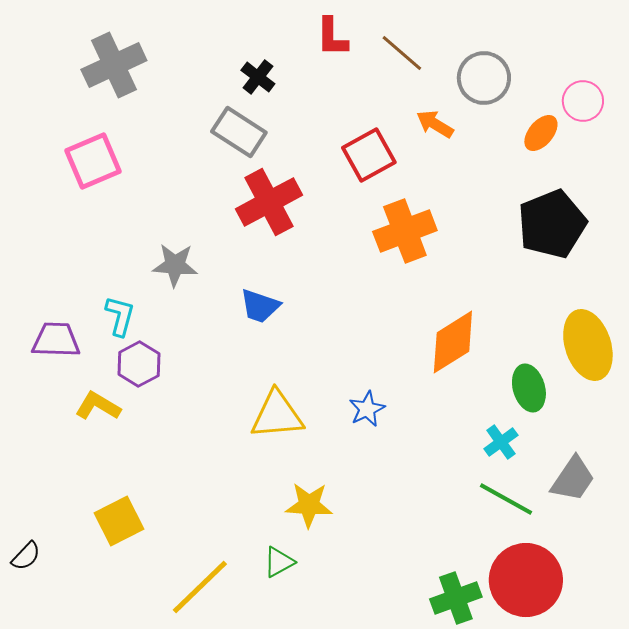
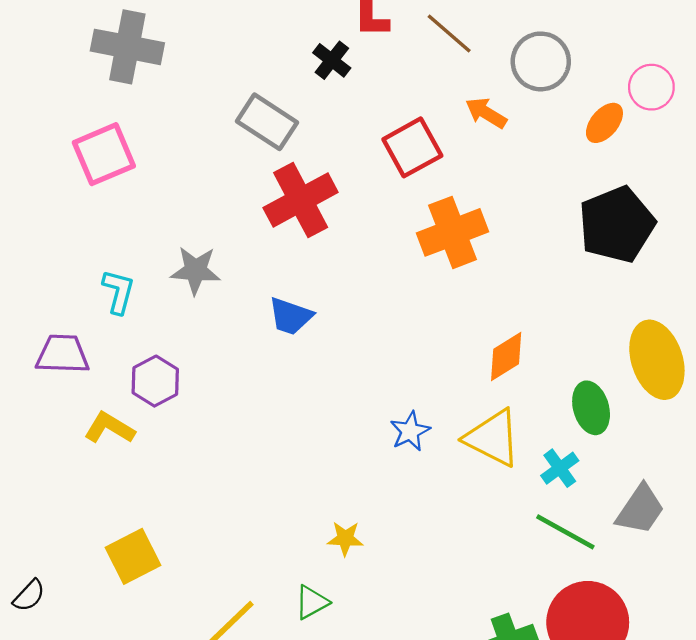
gray cross: (114, 65) -> (127, 47), turned 36
black cross: (258, 77) -> (332, 60), moved
cyan L-shape: (120, 316) -> (118, 292), moved
orange diamond: (453, 342) -> (506, 356), size x0.7
yellow triangle: (277, 415) -> (493, 438), moved, turned 32
yellow star: (309, 505) -> (345, 539), size x0.7

